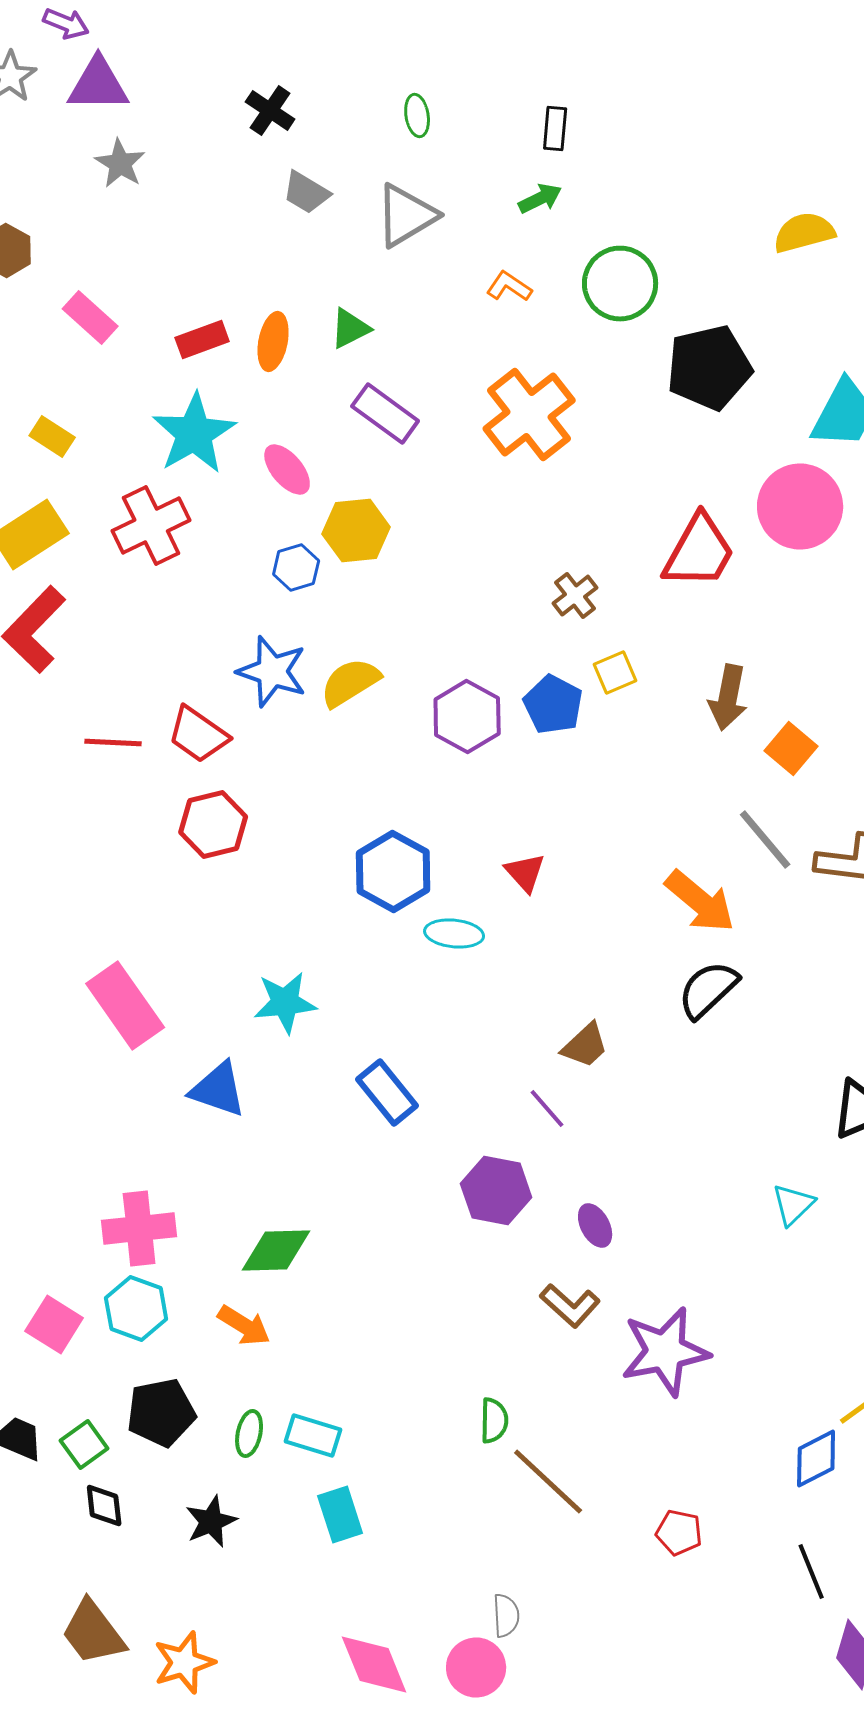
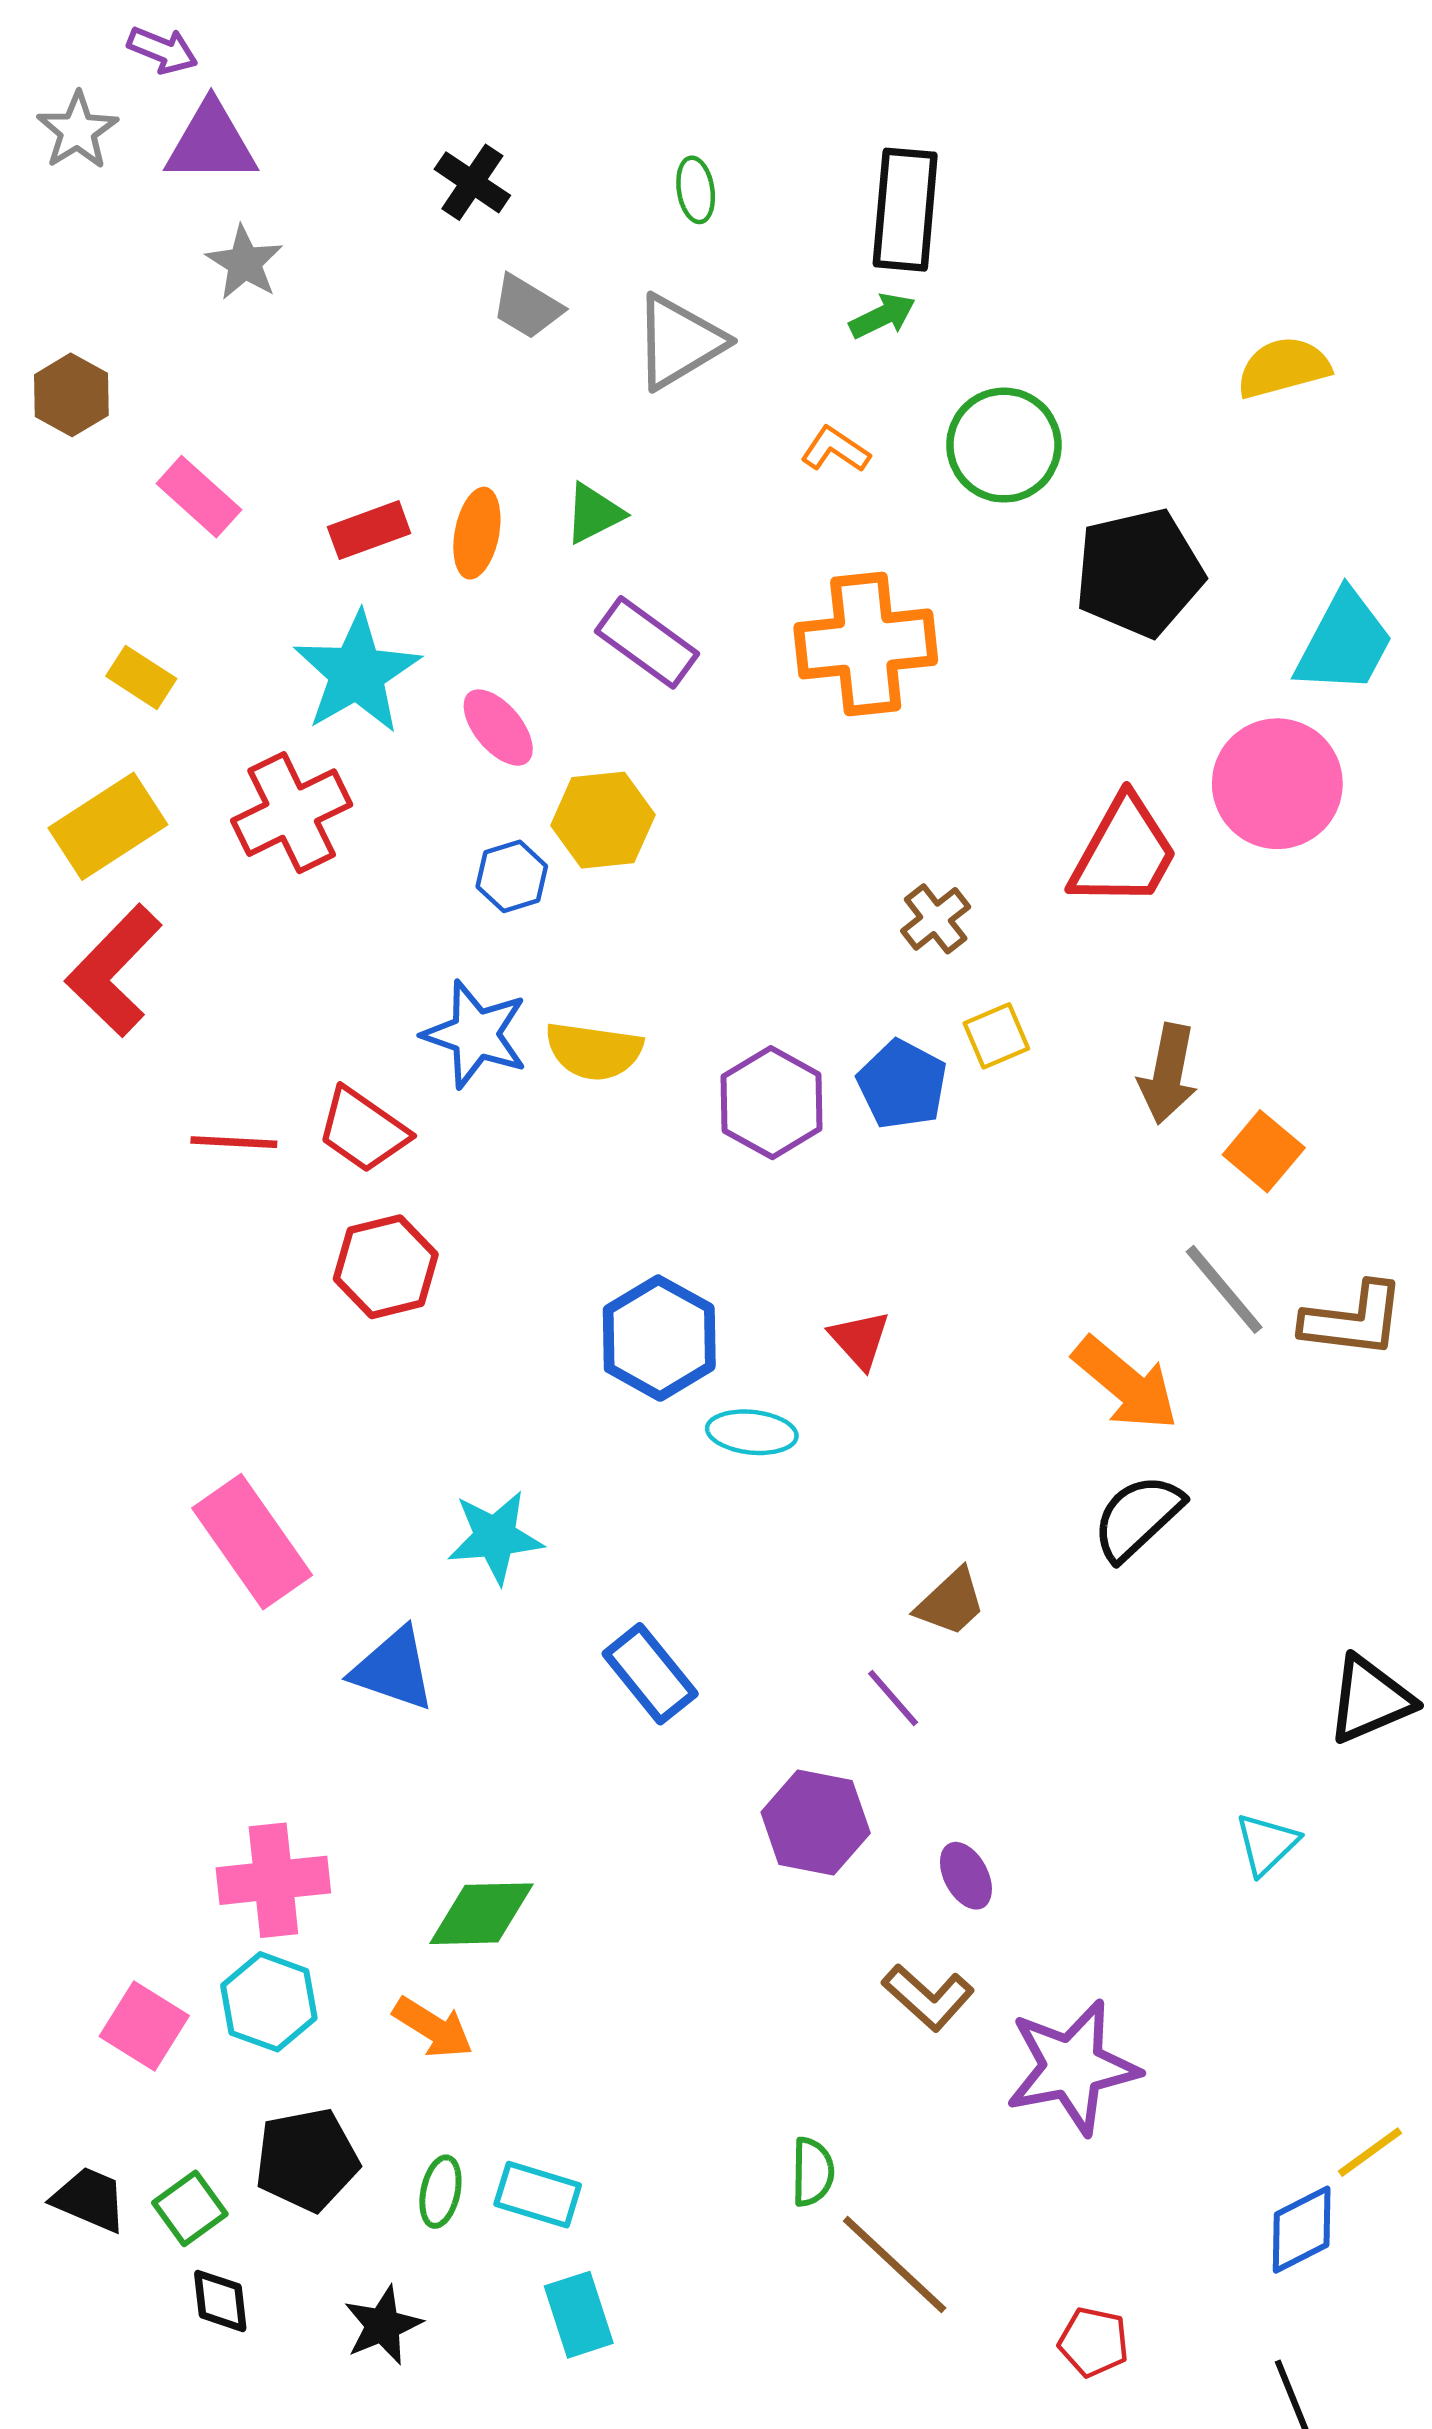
black rectangle: (555, 128) -> (905, 210), size x1.8
orange cross: (529, 414) -> (866, 644), turned 32
yellow semicircle: (350, 682) -> (594, 1051), turned -140

